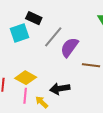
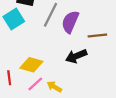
black arrow: (60, 89) -> (76, 56), moved
pink line: (25, 96) -> (35, 84), turned 56

